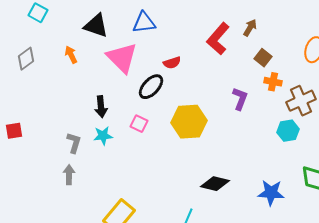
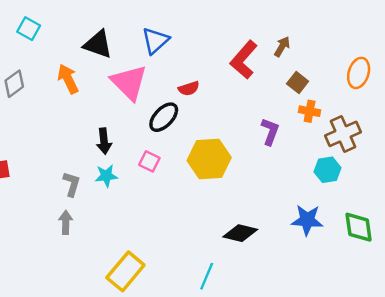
blue triangle: (144, 23) -> (155, 41), turned -35
orange arrow: (71, 55) -> (68, 79), size x1.4
blue star: (271, 193) -> (307, 220), moved

